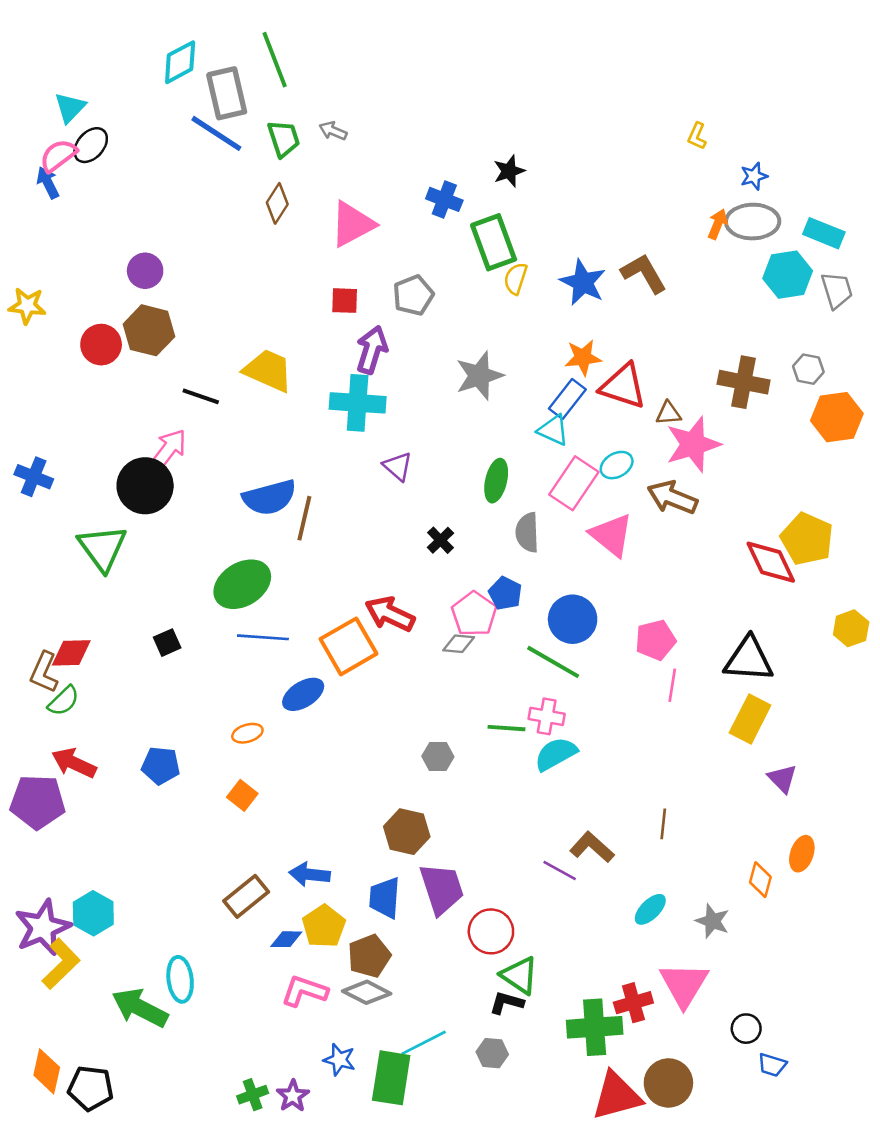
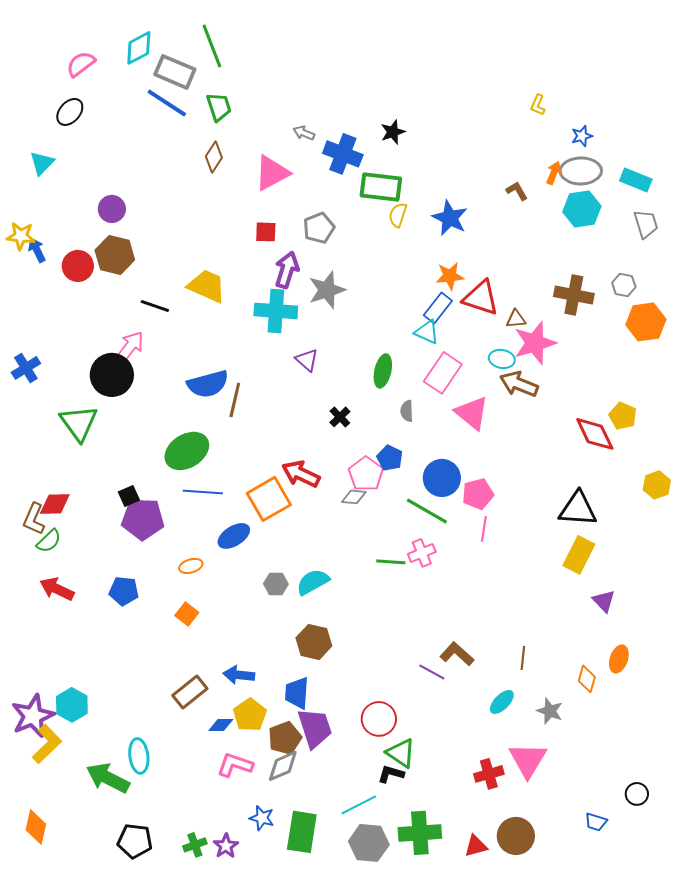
gray rectangle: (227, 93) -> (175, 72), turned -54
cyan triangle: (70, 108) -> (42, 163), moved
gray arrow: (333, 131) -> (304, 133), moved
pink semicircle: (58, 155) -> (81, 64), moved
blue arrow: (48, 183) -> (37, 250), moved
blue cross: (444, 199) -> (343, 154), size x1.4
green rectangle: (494, 242) -> (381, 187), turned -63
brown L-shape: (644, 273) -> (517, 191), moved, size x0.6
cyan hexagon: (788, 275) -> (582, 209), moved
gray star: (479, 376) -> (327, 290), moved
cyan ellipse: (617, 465) -> (502, 359), moved, turned 40
blue cross: (34, 477) -> (26, 368), turned 36
gray semicircle: (527, 532) -> (407, 411), size x0.7
yellow pentagon: (807, 539) -> (623, 416), size x0.7
pink pentagon: (655, 640) -> (478, 494), moved
pink line: (672, 685) -> (484, 529), moved
pink cross: (547, 716) -> (422, 553), turned -32
cyan semicircle: (556, 754) -> (313, 582), moved
gray hexagon: (438, 757) -> (276, 584), moved
purple pentagon: (38, 802) -> (143, 519), moved
brown line: (663, 824) -> (523, 658), moved
purple trapezoid: (442, 889) -> (315, 728), moved
gray diamond: (367, 992) -> (283, 766), turned -51
green cross: (595, 1027) -> (420, 833), moved
black circle: (746, 1029) -> (637, 794), moved
cyan line: (424, 1043) -> (359, 805), moved
gray hexagon: (492, 1053) -> (369, 843), moved, size x1.6
black pentagon: (91, 1088) -> (135, 841), moved
red triangle: (617, 1096) -> (476, 846), size x0.6

